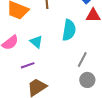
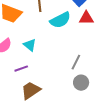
cyan semicircle: (69, 30) -> (60, 20), moved, turned 55

